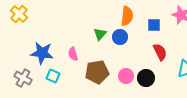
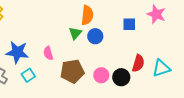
orange semicircle: (127, 16) -> (87, 15), moved
red semicircle: (160, 52) -> (138, 63), moved, turned 42
cyan square: (53, 76) -> (28, 75), turned 32

